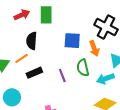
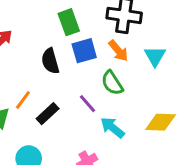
green rectangle: (46, 15) -> (69, 22), moved
black semicircle: (32, 41) -> (50, 61), moved
cyan arrow: (105, 79) -> (112, 128), moved, turned 78

